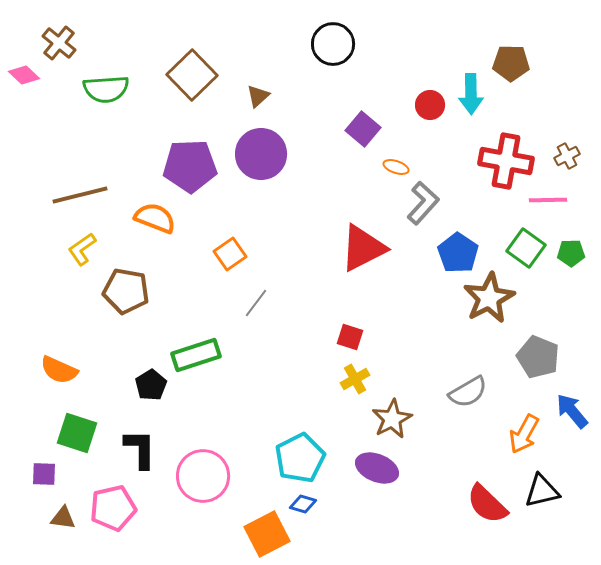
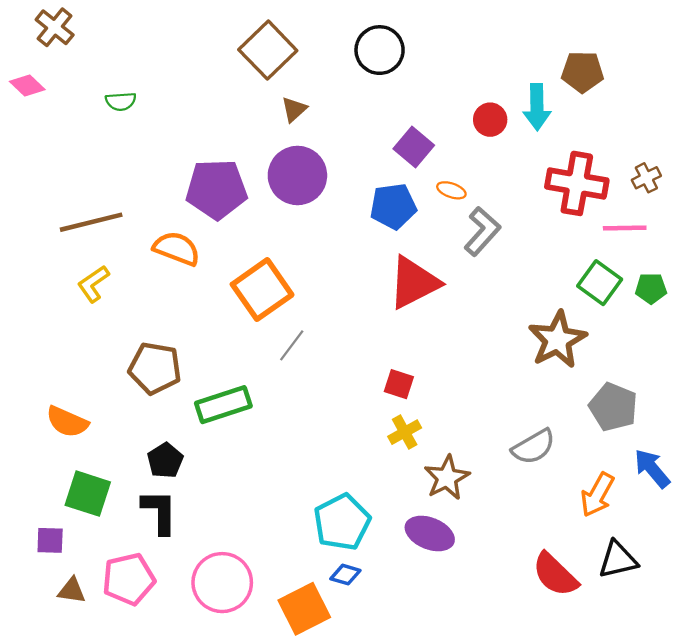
brown cross: (59, 43) -> (55, 27), moved
brown square: (192, 75) -> (268, 50), moved
green semicircle: (106, 89) -> (121, 101), size x0.6
blue pentagon: (458, 253) -> (393, 206), moved, turned 30
orange square: (230, 254) -> (262, 290), size x1.6
brown pentagon: (126, 291) -> (155, 368), moved
black pentagon: (151, 385) -> (165, 461), moved
pink circle: (203, 476) -> (222, 583), moved

